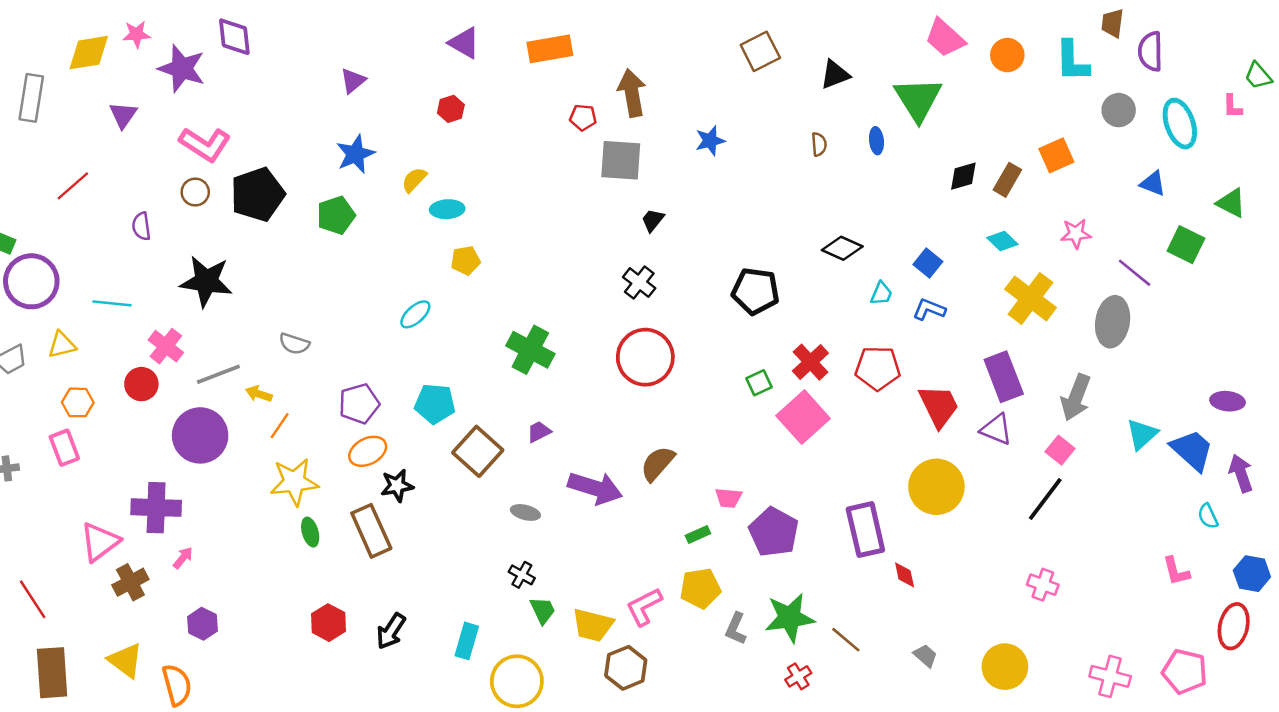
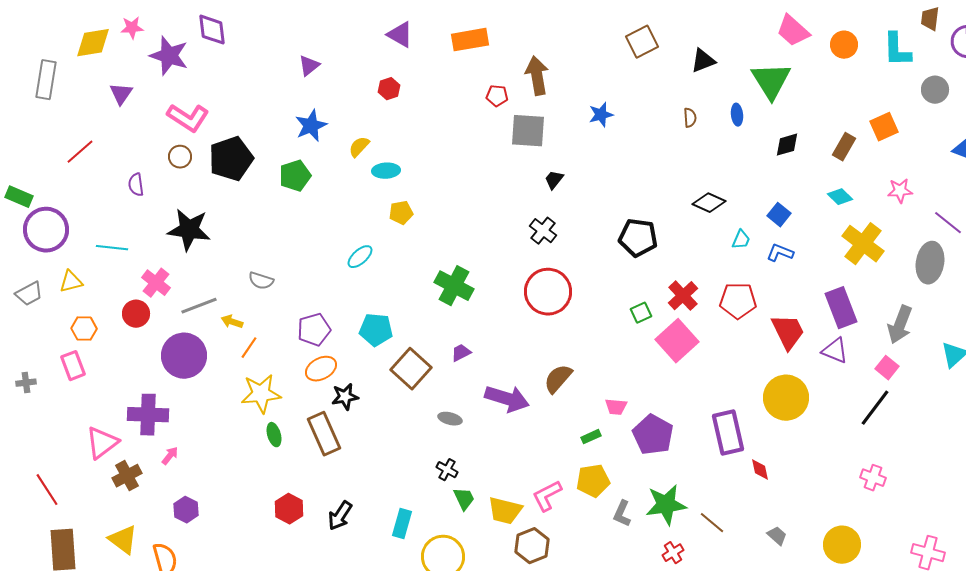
black diamond: (963, 176) -> (787, 145), moved

